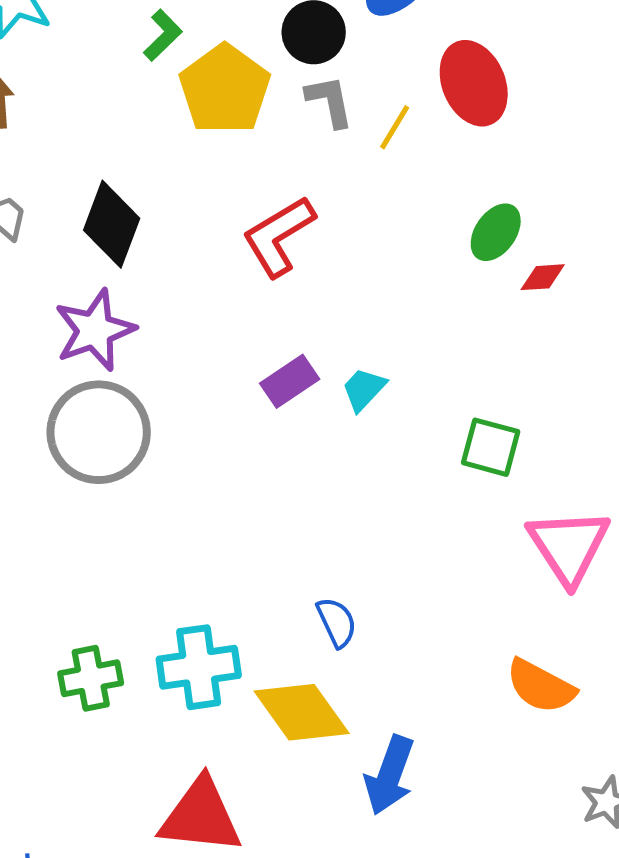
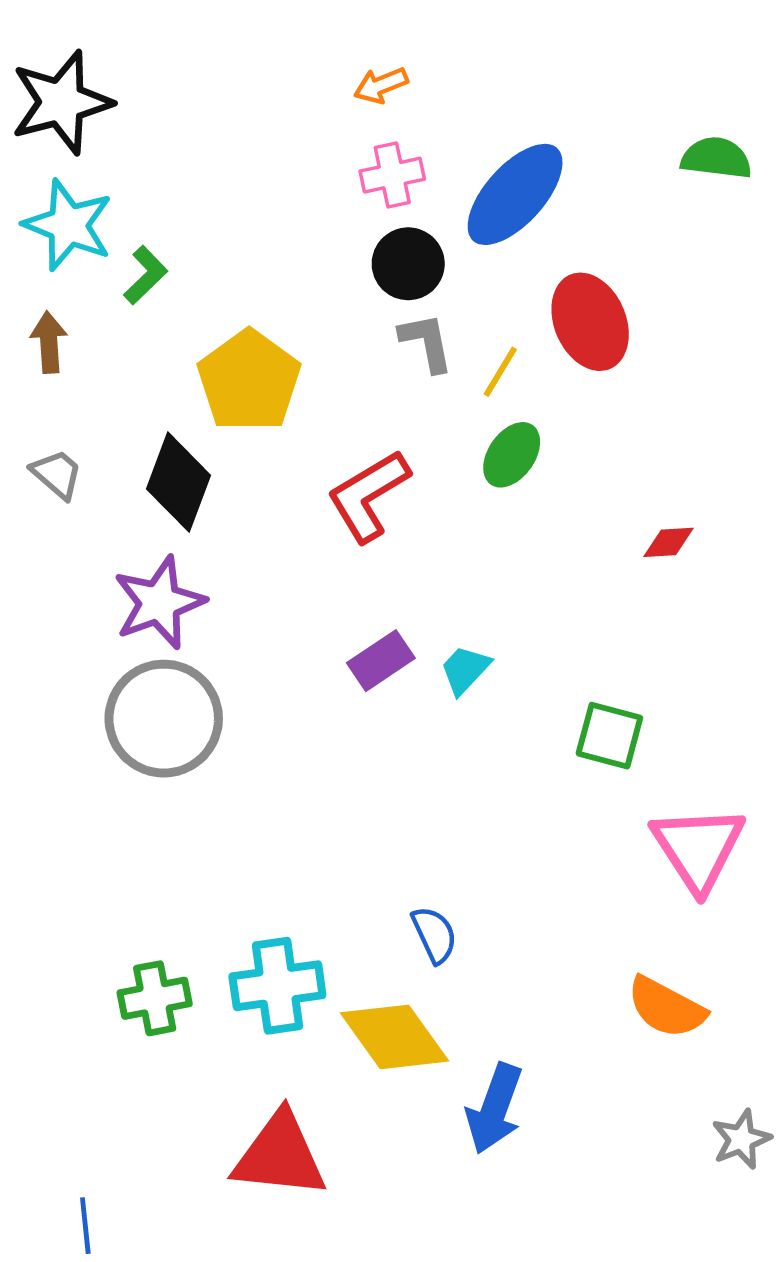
green L-shape: (163, 35) -> (146, 275), moved
yellow pentagon: (225, 89) -> (249, 381), moved
green ellipse: (496, 232) -> (512, 455), moved

